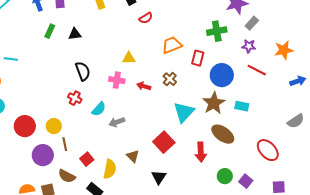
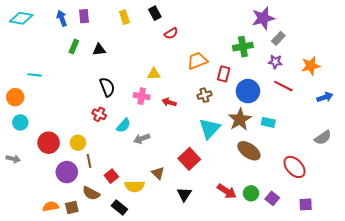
brown cross: (170, 79) -> (204, 95), moved, turned 32
red arrow: (201, 152) -> (227, 191), moved, turned -54
yellow semicircle: (110, 169) -> (135, 186), turned 78

